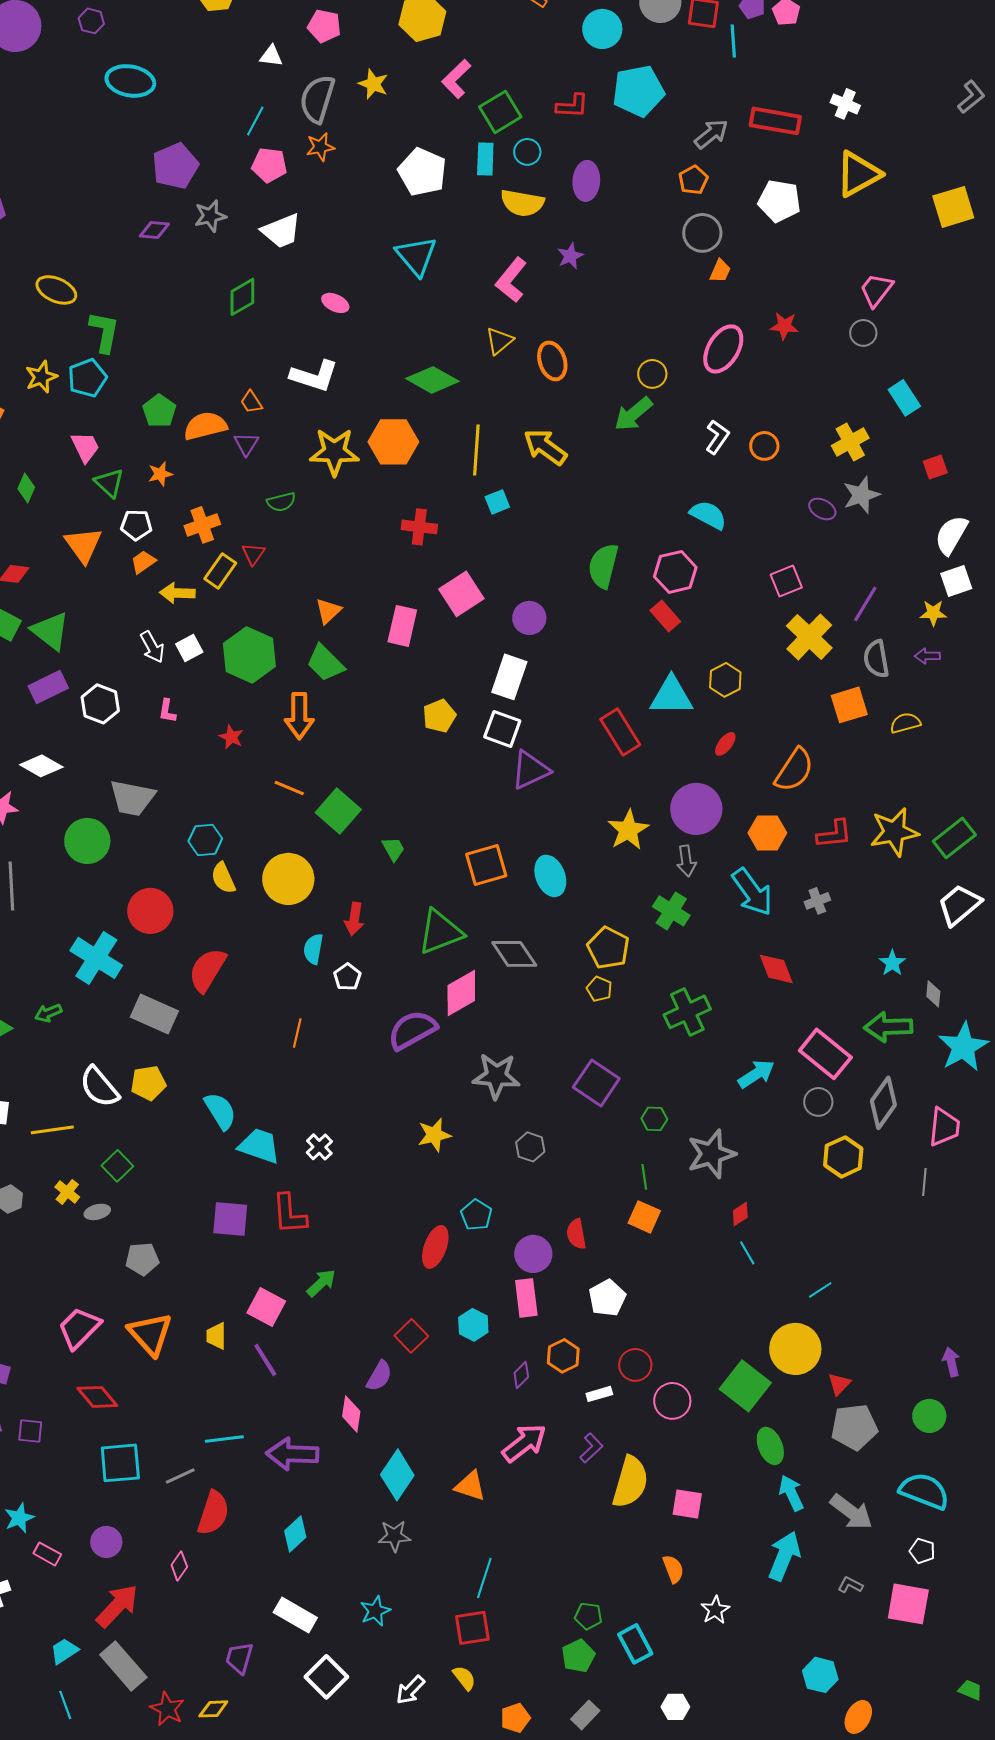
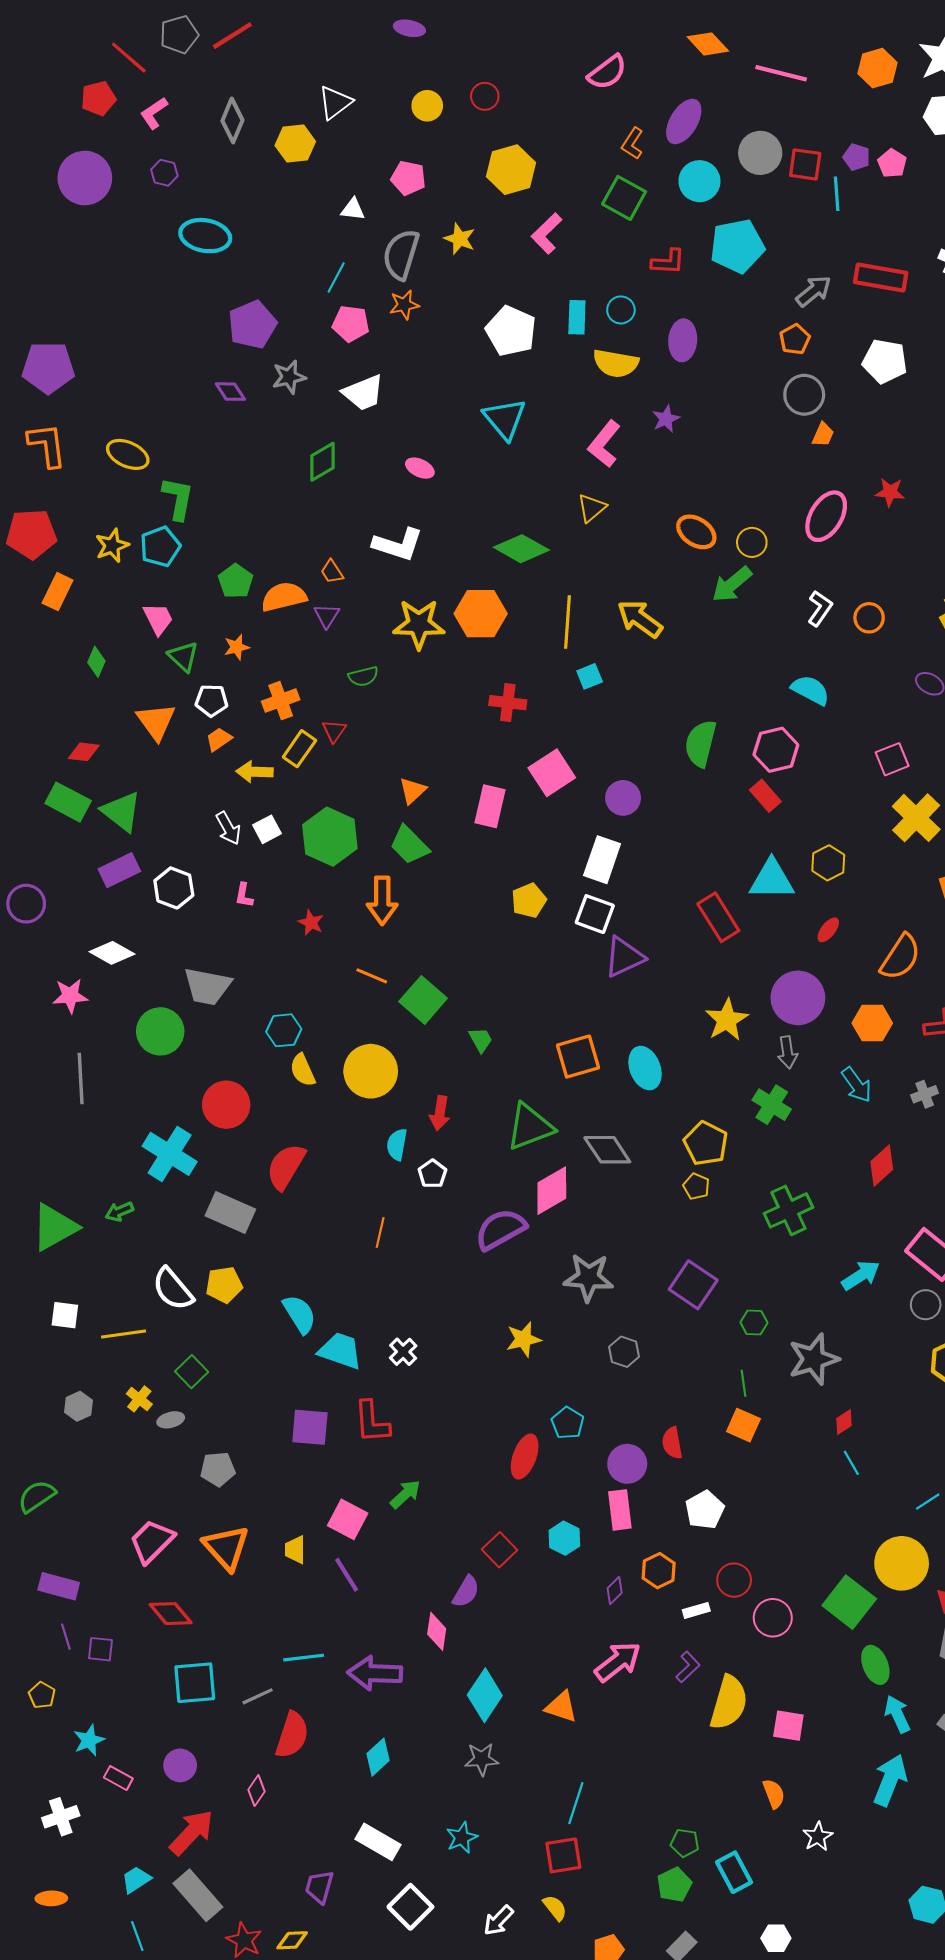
green square: (500, 112) -> (624, 198), moved, turned -30
purple diamond: (154, 230) -> (230, 392), turned 52
orange ellipse: (552, 361) -> (696, 532), moved, turned -39
cyan arrow: (752, 892) -> (857, 1085), size x0.7
red diamond: (776, 969) -> (882, 1165), turned 69

